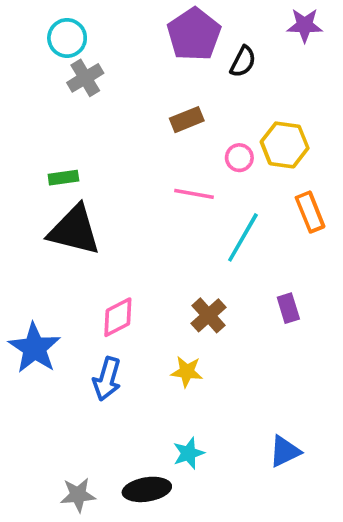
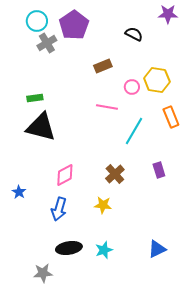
purple pentagon: (194, 34) -> (74, 25), moved
black semicircle: (243, 62) -> (134, 34), turned -90
blue star: (34, 348) -> (19, 192), size x0.5
black ellipse: (147, 489) -> (69, 248), moved

